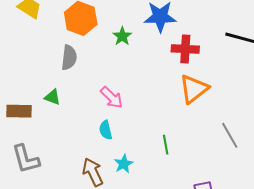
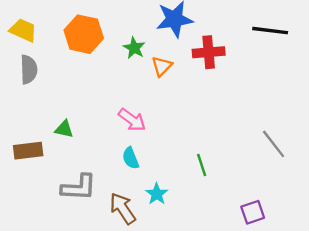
gray semicircle: (69, 57) -> (29, 69), moved
orange triangle: (194, 89) -> (162, 66), moved, size x0.6
gray L-shape: (26, 159) -> (79, 187), moved, turned -64

